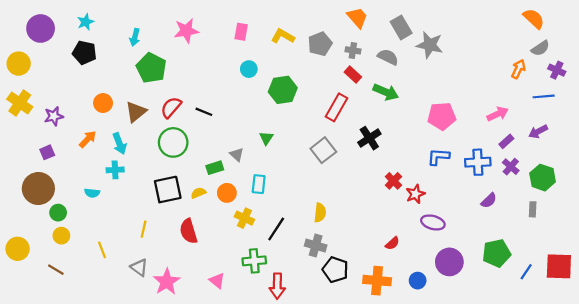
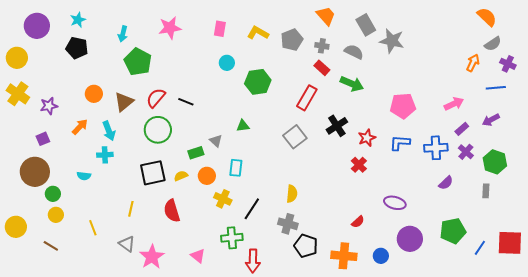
green triangle: (266, 138) -> (243, 126), turned 48
red star: (415, 194) -> (367, 138), moved

